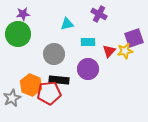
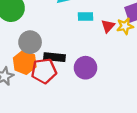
gray circle: (54, 54) -> (30, 42), moved
purple circle: (88, 69) -> (85, 68), moved

